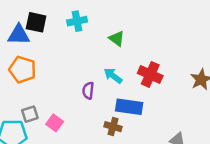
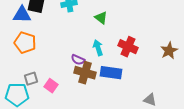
cyan arrow: (113, 76) -> (98, 48), turned 35
purple semicircle: (88, 91) -> (78, 60), turned -72
brown cross: (113, 127) -> (85, 73), moved, size x1.5

